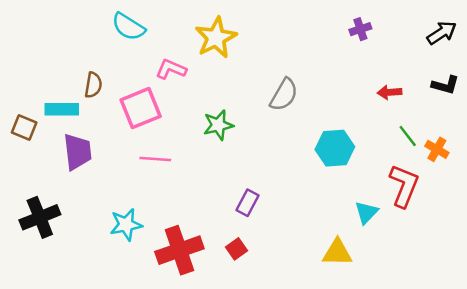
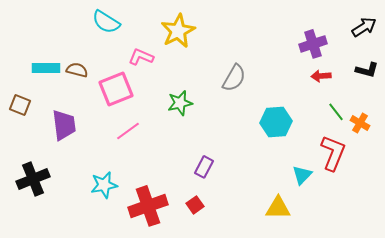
purple cross: (360, 29) -> (313, 44), moved, size x1.5
brown semicircle: (93, 85) -> (77, 70), turned -85
cyan rectangle: (62, 109) -> (46, 68), moved
pink line: (155, 159) -> (128, 131), turned -40

